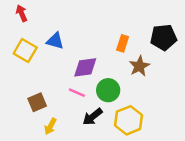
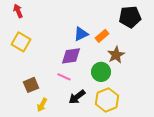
black pentagon: (163, 37) -> (130, 17), moved
blue triangle: (55, 41) -> (81, 34), moved, turned -42
orange rectangle: (123, 43) -> (102, 36), turned 32
green circle: (108, 90) -> (101, 72), moved

